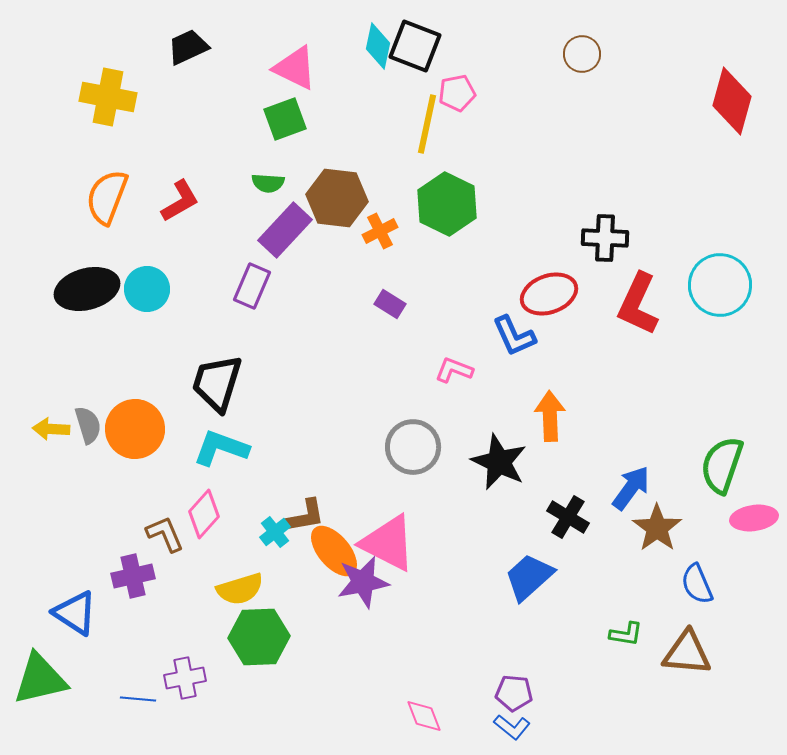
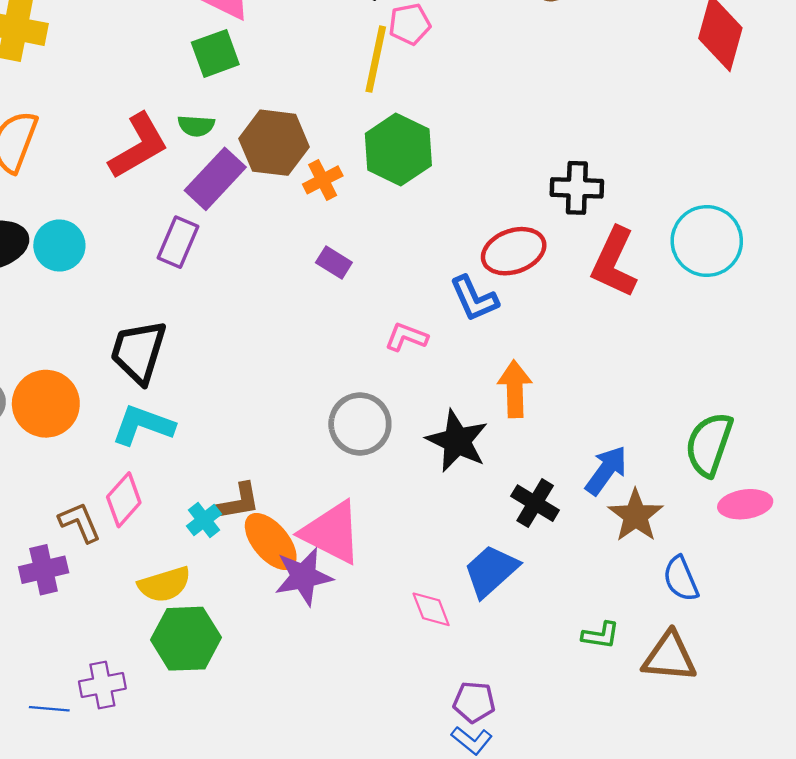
red L-shape: (180, 201) -> (138, 146), moved, size x1.4
pink diamond: (424, 716) -> (431, 609), moved

